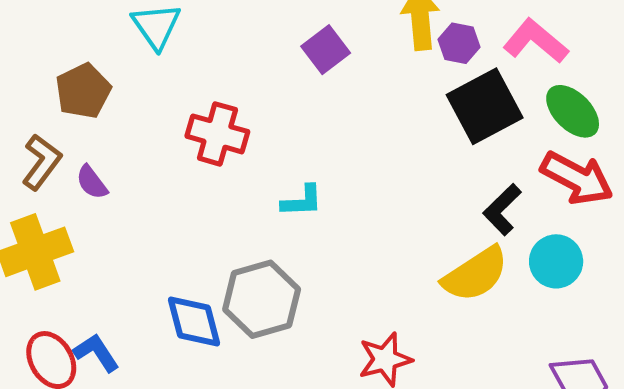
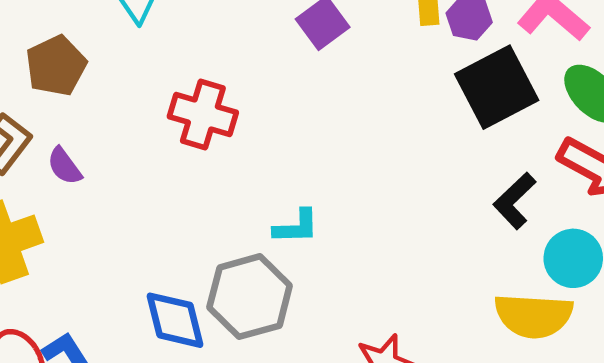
cyan L-shape: (302, 201) -> (296, 227), moved
yellow semicircle: (475, 274) -> (534, 316), moved, turned 36

